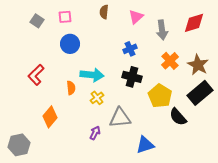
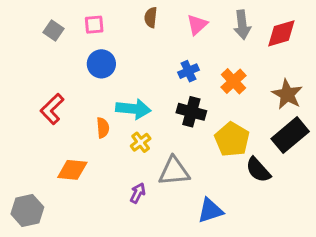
gray arrow: (162, 30) -> (242, 25), moved
orange cross: (170, 61) -> (233, 81), moved
orange diamond: (50, 117) -> (72, 170), turned 55

